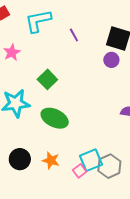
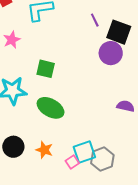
purple line: (74, 35) -> (95, 20), moved
purple circle: (111, 60) -> (111, 53), size x1.5
green square: (47, 79) -> (46, 69), turned -36

